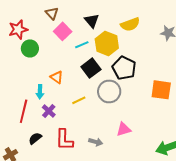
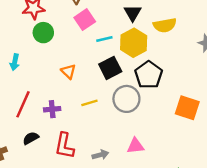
black triangle: (92, 21) -> (133, 13), moved
cyan arrow: (40, 92) -> (15, 62), moved
purple cross: (49, 111) -> (52, 109), turned 32
gray arrow: (96, 142) -> (100, 155), turned -40

